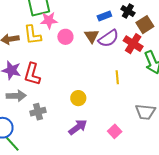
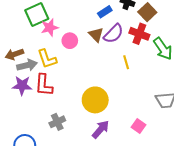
yellow L-shape: (33, 35) -> (47, 59), moved
yellow line: (117, 77) -> (126, 62), moved
gray arrow: (16, 96) -> (27, 65), moved
yellow circle: (78, 98) -> (95, 100), size x1.6

